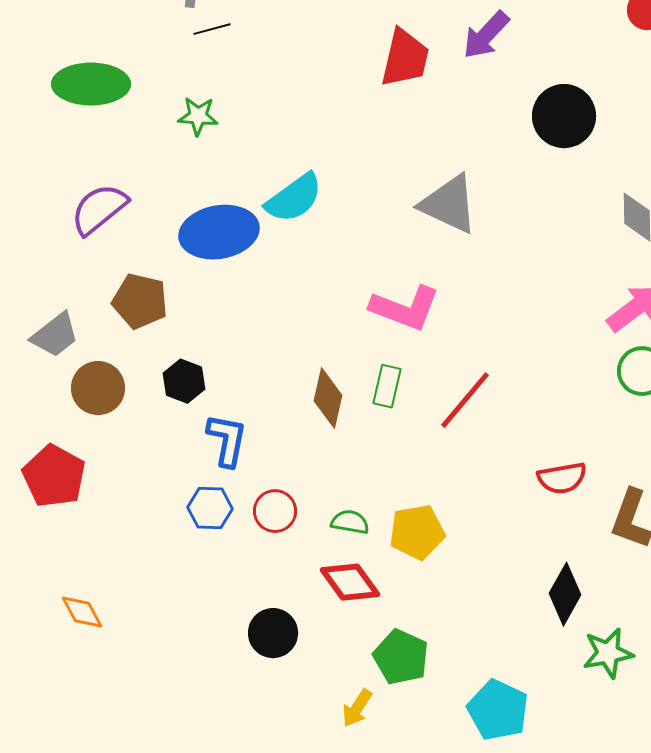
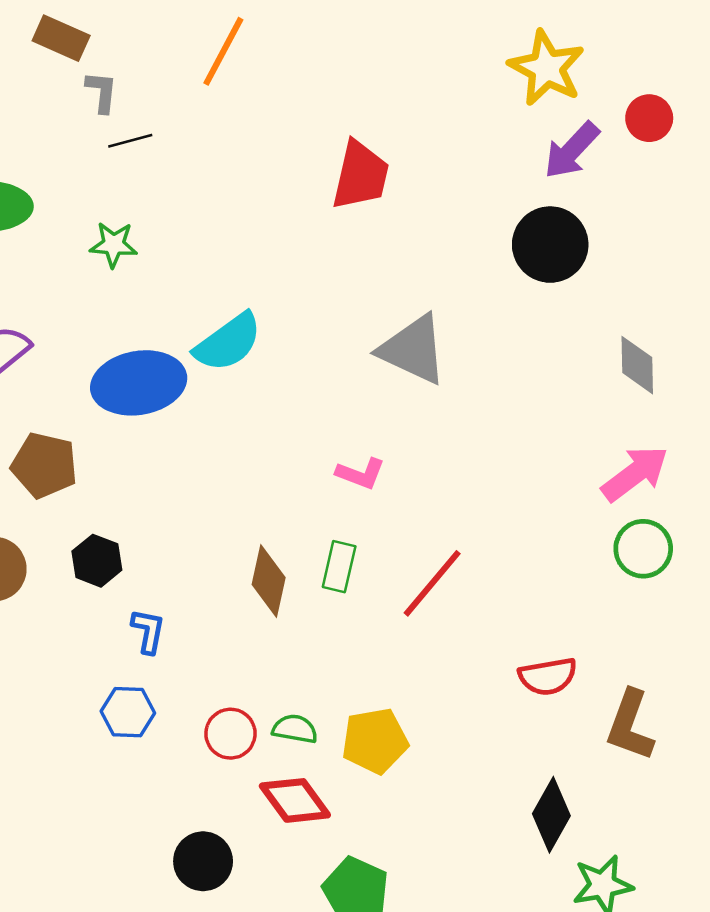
purple arrow: (486, 35) -> (572, 150), moved
pink L-shape: (405, 308) -> (361, 474), size x0.6
blue L-shape: (227, 440) -> (148, 631), size x0.7
red circle: (275, 511) -> (230, 734), moved

